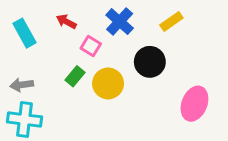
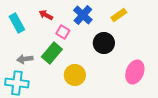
green rectangle: (75, 76) -> (52, 53), size x1.5
yellow circle: (108, 83) -> (75, 75), moved
gray arrow: (22, 85) -> (25, 59), moved

